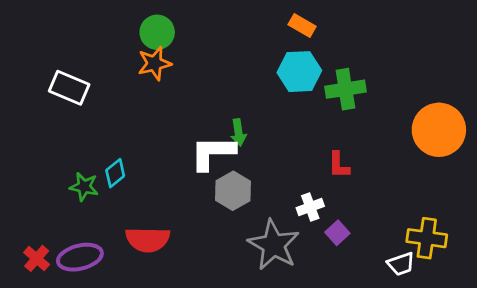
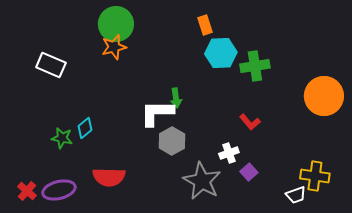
orange rectangle: (302, 25) -> (205, 25), moved, turned 42
green circle: (157, 32) -> (116, 24), size x1.4
red L-shape: (339, 165) -> (250, 122), turned -40

